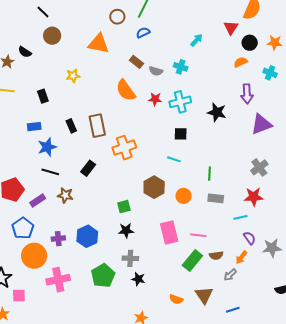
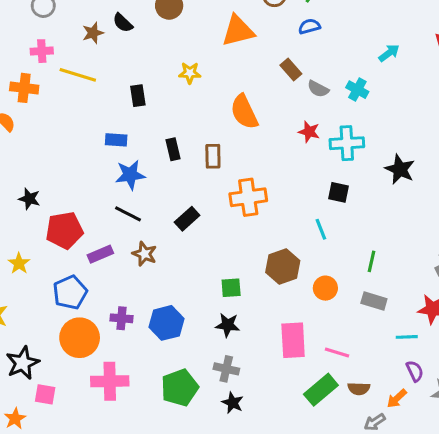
orange triangle: (99, 44) -> (238, 31), turned -35
orange semicircle: (126, 90) -> (244, 112), moved
brown rectangle: (97, 126) -> (213, 156), size x0.7
cyan line: (174, 159) -> (321, 229), turned 40

